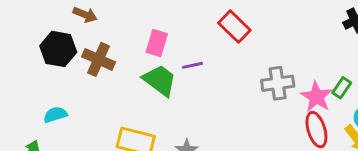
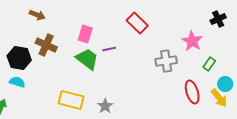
black hexagon: (58, 49) -> (19, 58), moved
pink star: (316, 97) -> (192, 41), moved
cyan semicircle: (55, 115) -> (17, 82), turned 35

